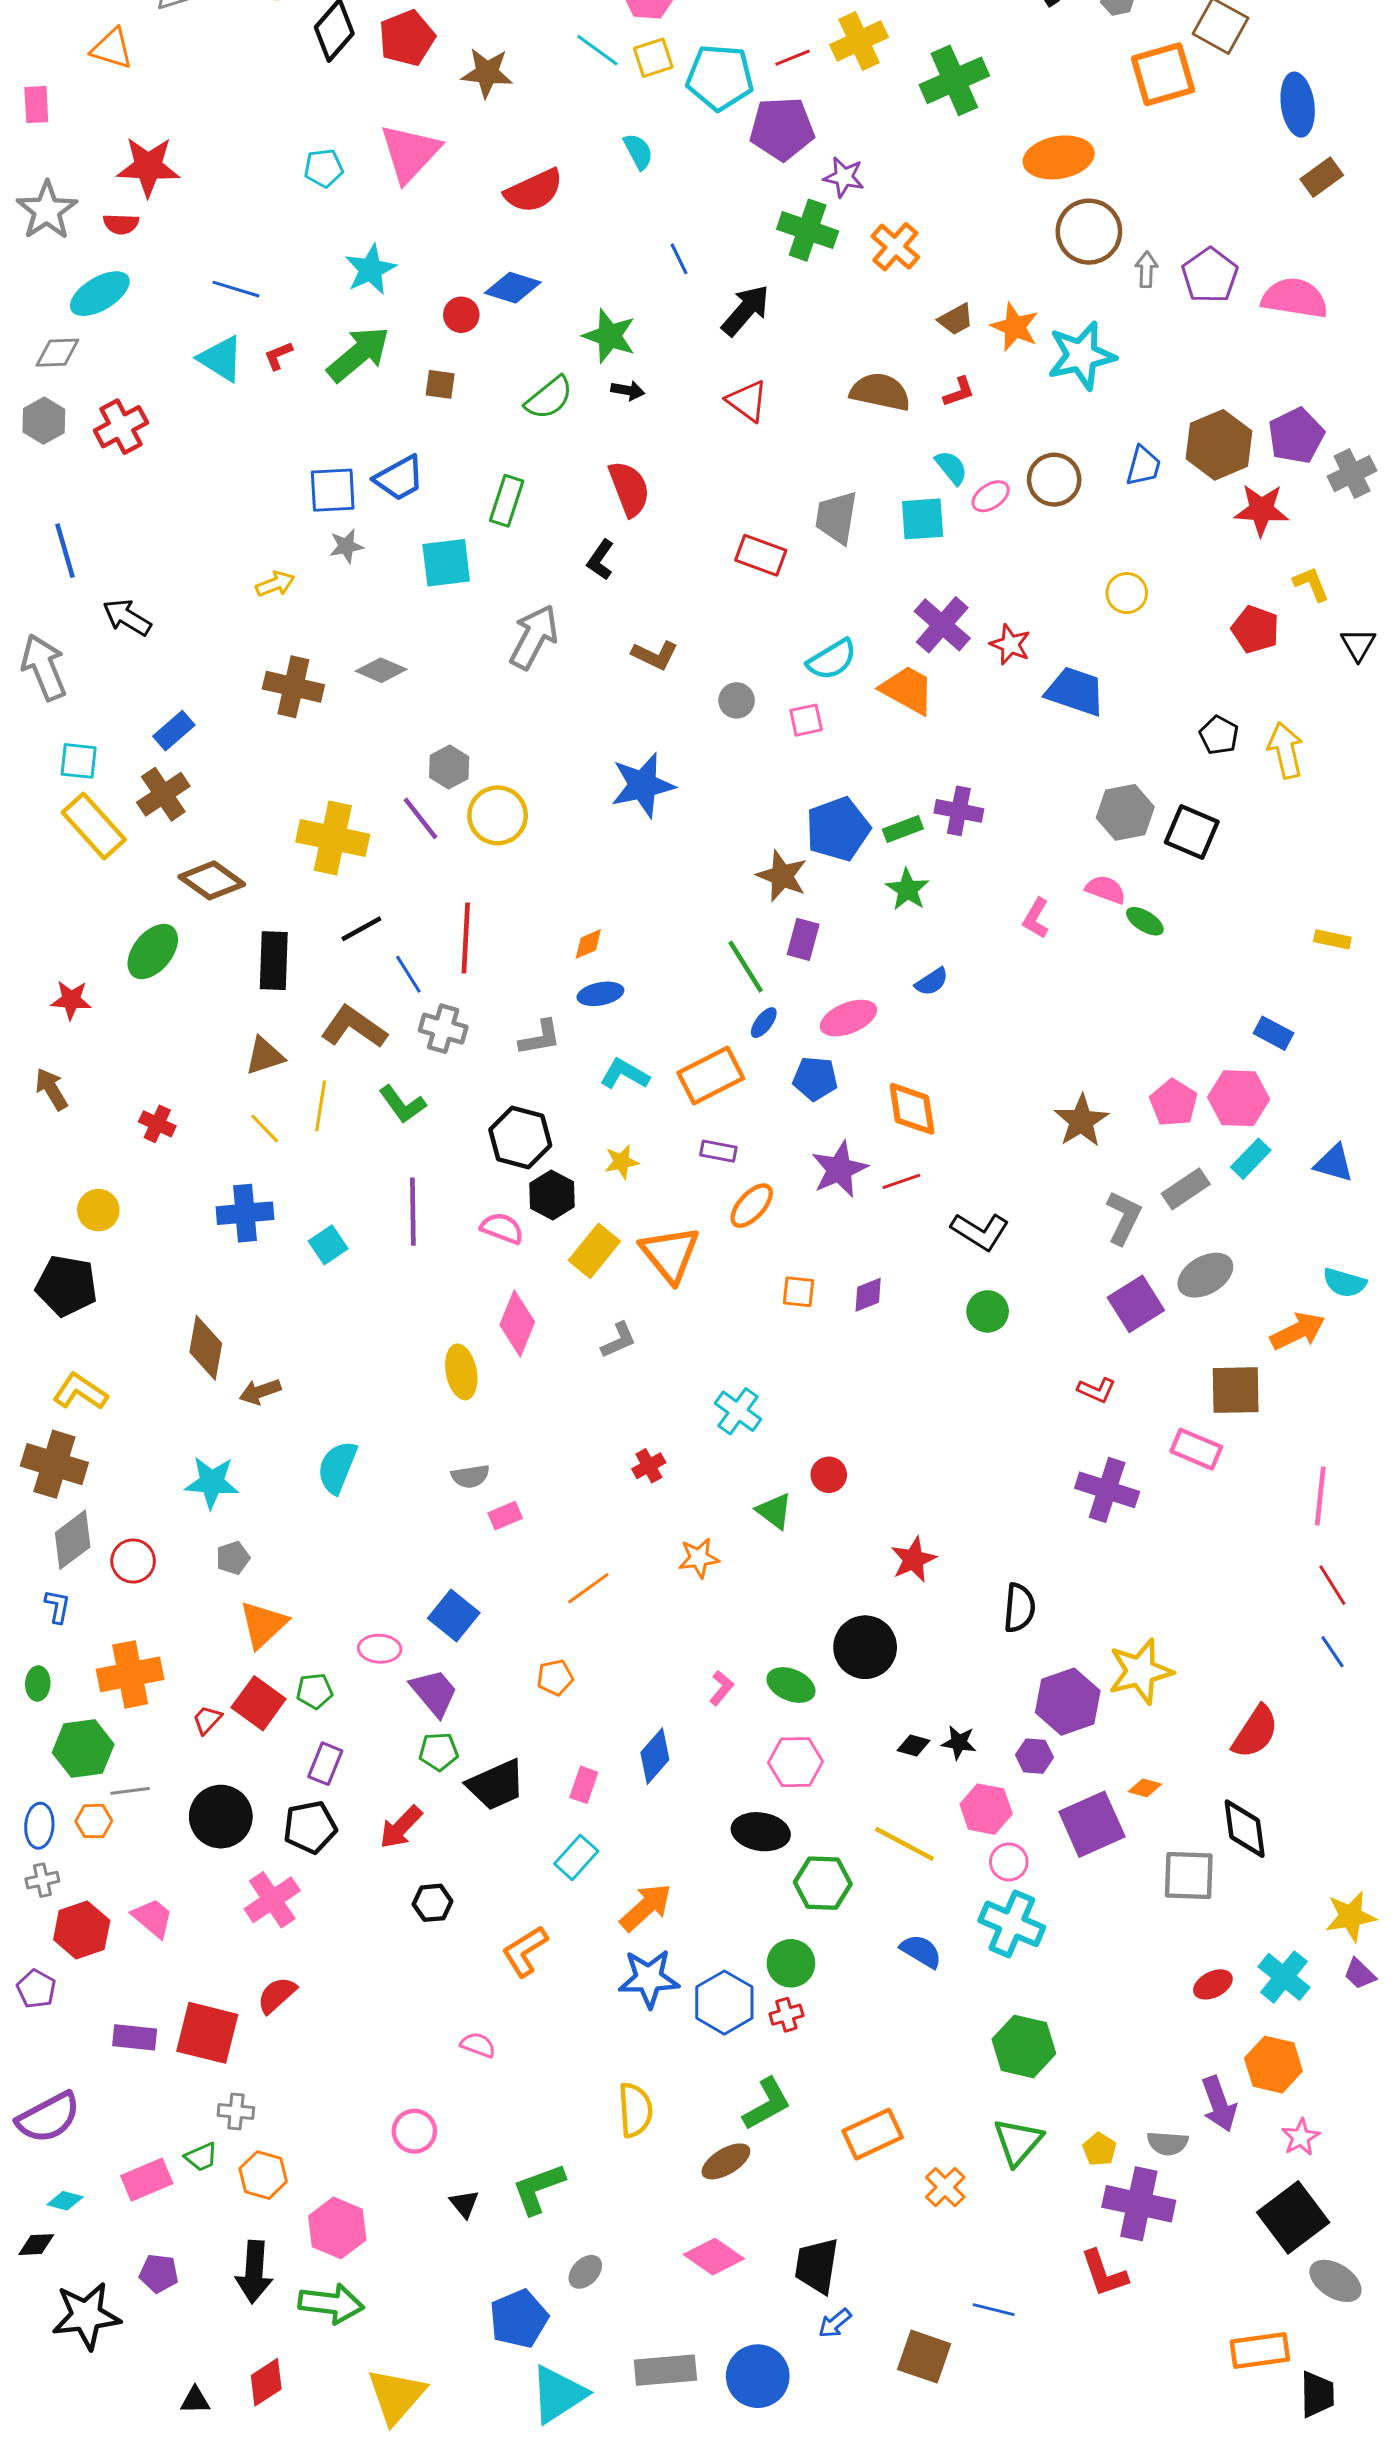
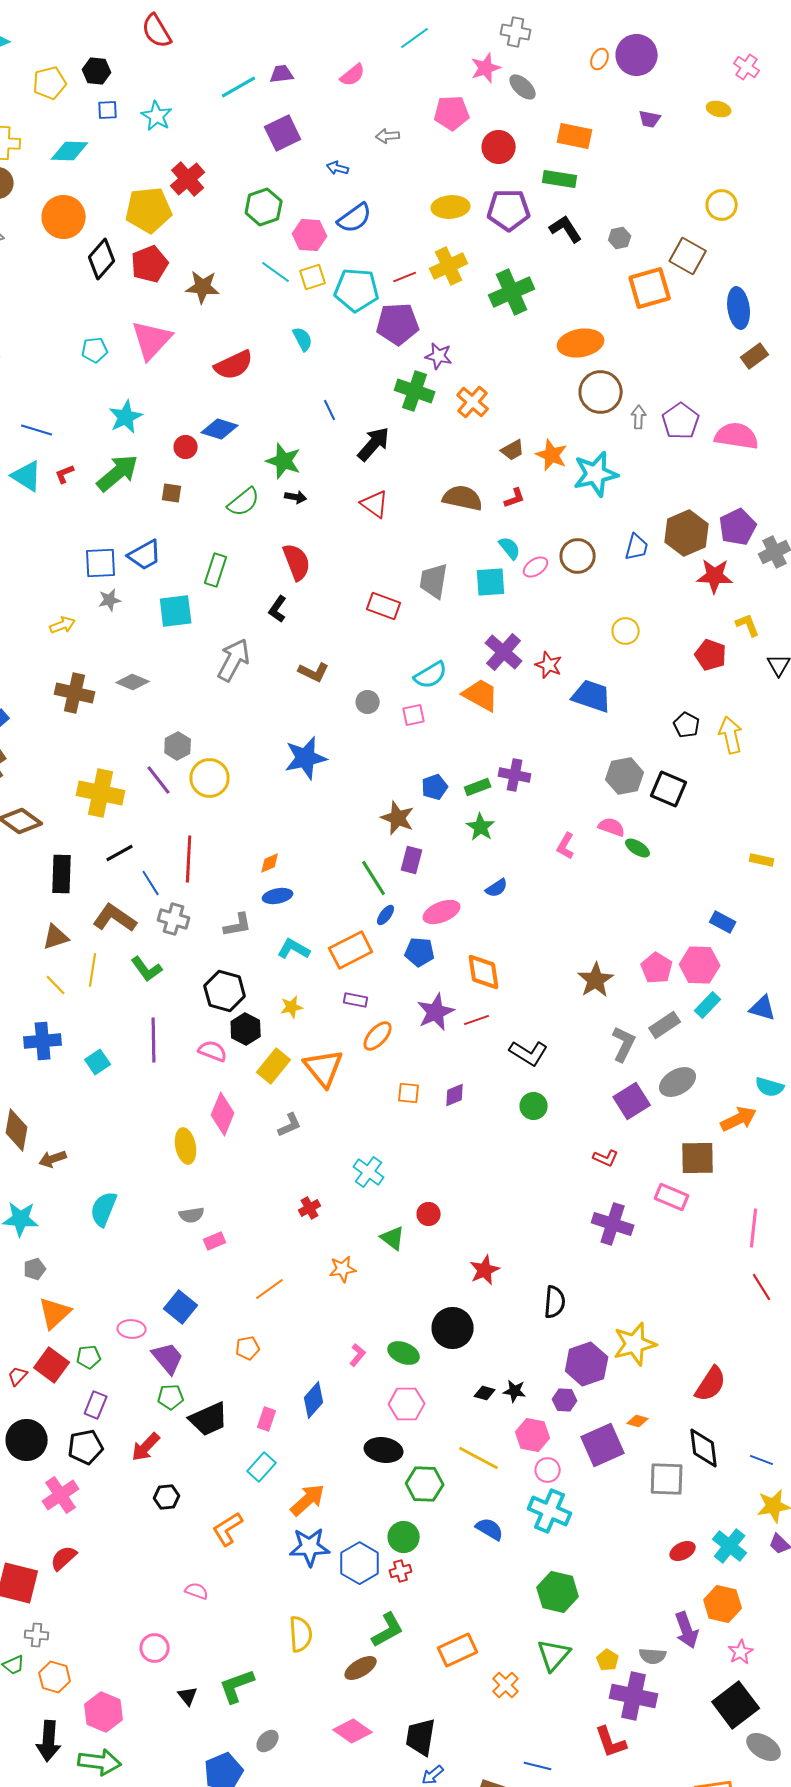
blue pentagon: (838, 829) -> (435, 787), size x0.6
blue line: (1332, 1652) -> (762, 1460), moved, turned -35

